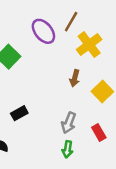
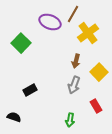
purple ellipse: (43, 31) -> (50, 22), turned -30
gray arrow: (69, 123) -> (74, 85), moved

